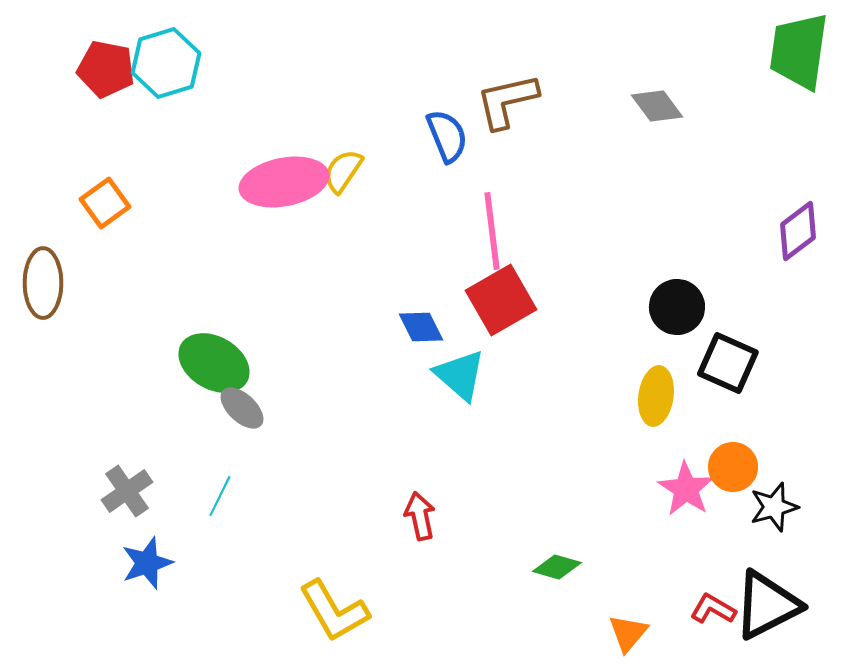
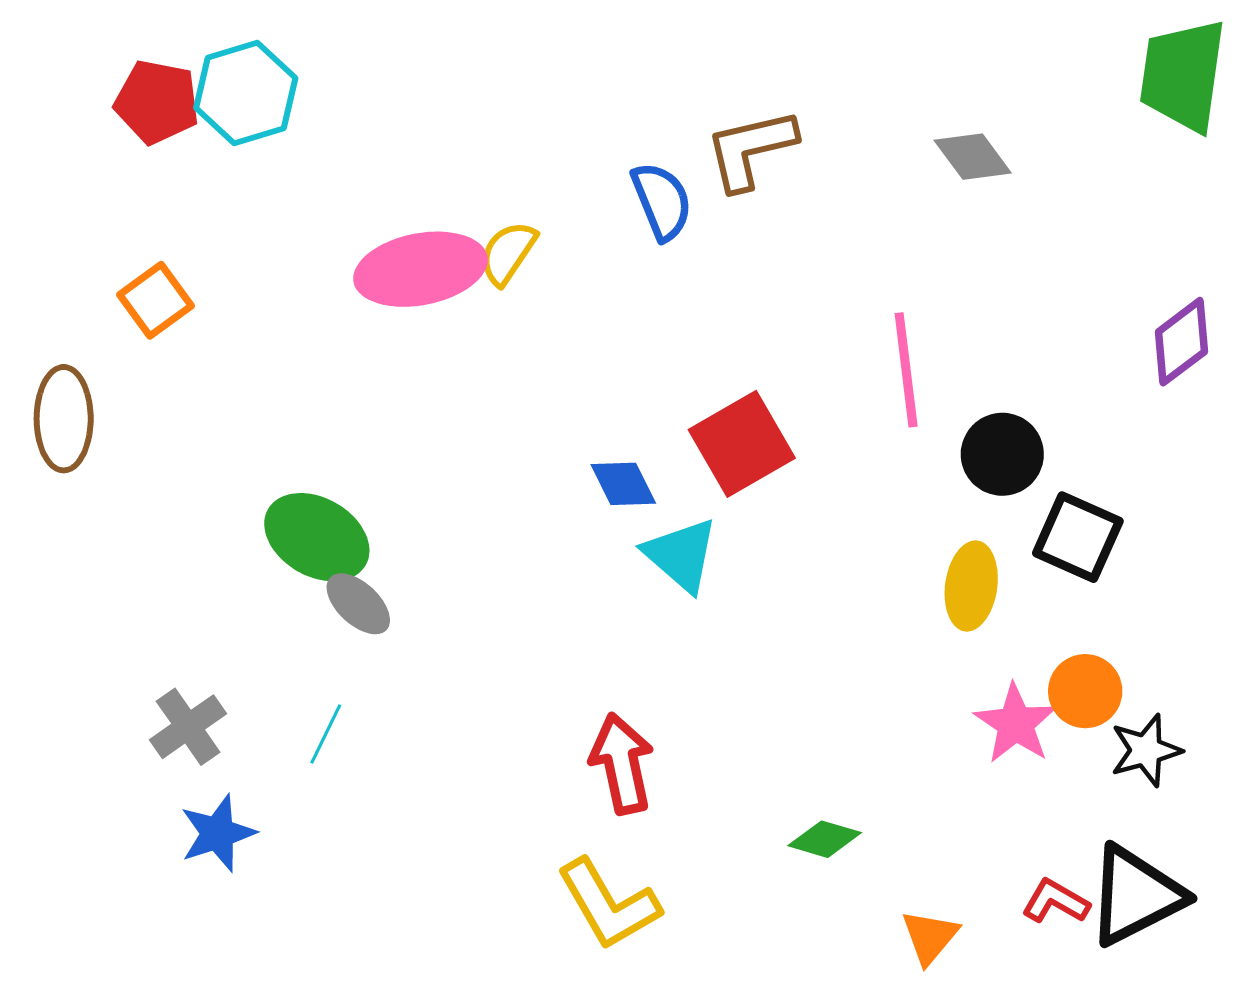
pink line: (492, 231) -> (906, 370), moved
red arrow: (420, 516) -> (622, 764), size x1.4
yellow L-shape: (334, 611) -> (608, 904), moved

